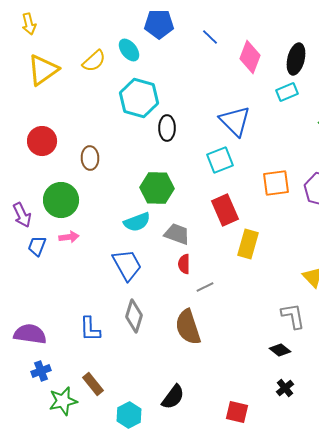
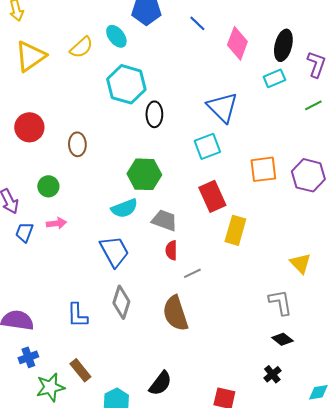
green circle: (61, 200) -> (48, 186), size x0.6
black diamond: (280, 350) -> (282, 339), moved

